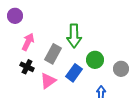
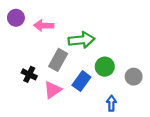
green arrow: (74, 36) -> (81, 40), turned -95
pink arrow: (28, 42) -> (44, 26), moved, turned -114

